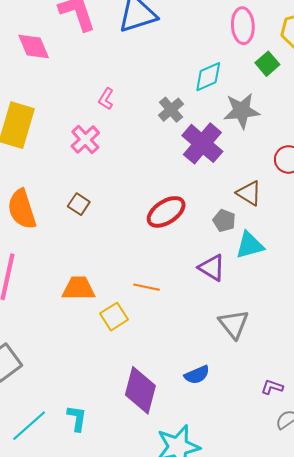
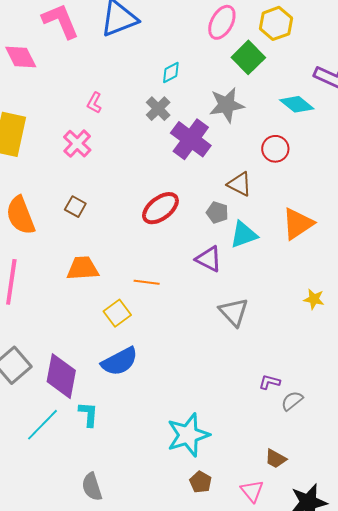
pink ellipse: (243, 26) -> (222, 22), turned 36
green square: (267, 64) -> (248, 57), size x1.4
cyan diamond: (208, 77) -> (171, 73), moved, size x0.7
orange trapezoid: (79, 288) -> (83, 268), moved
blue semicircle: (197, 375) -> (120, 361), moved, size x1.5
purple L-shape: (272, 387) -> (269, 382), moved
purple diamond: (140, 390) -> (61, 376), moved

